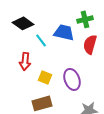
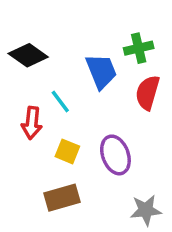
blue trapezoid: (64, 32) -> (101, 71), turned 55
cyan line: (41, 40) -> (60, 102), moved

